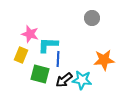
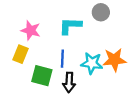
cyan L-shape: (48, 45) -> (70, 26), moved
black arrow: (64, 80) -> (69, 82), turned -48
cyan star: (82, 80) -> (92, 63), moved

